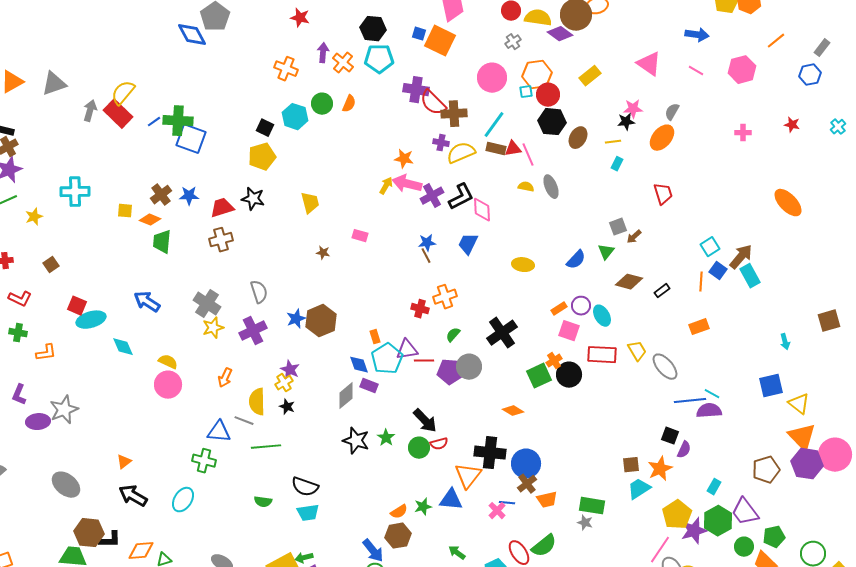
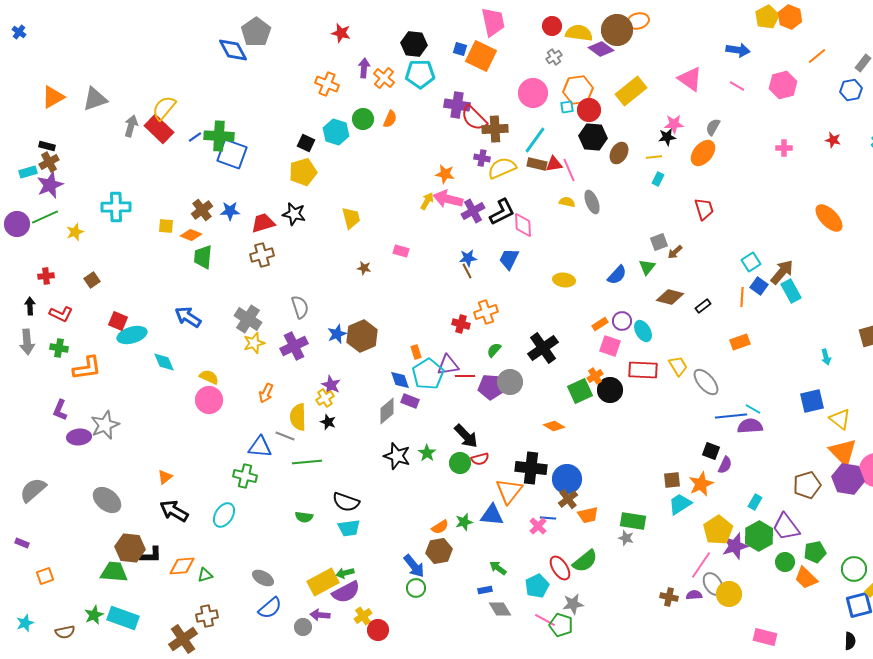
yellow rectangle: (590, 76) -> (631, 91), size x1.4
orange L-shape: (46, 353) -> (87, 368), size x1.4

